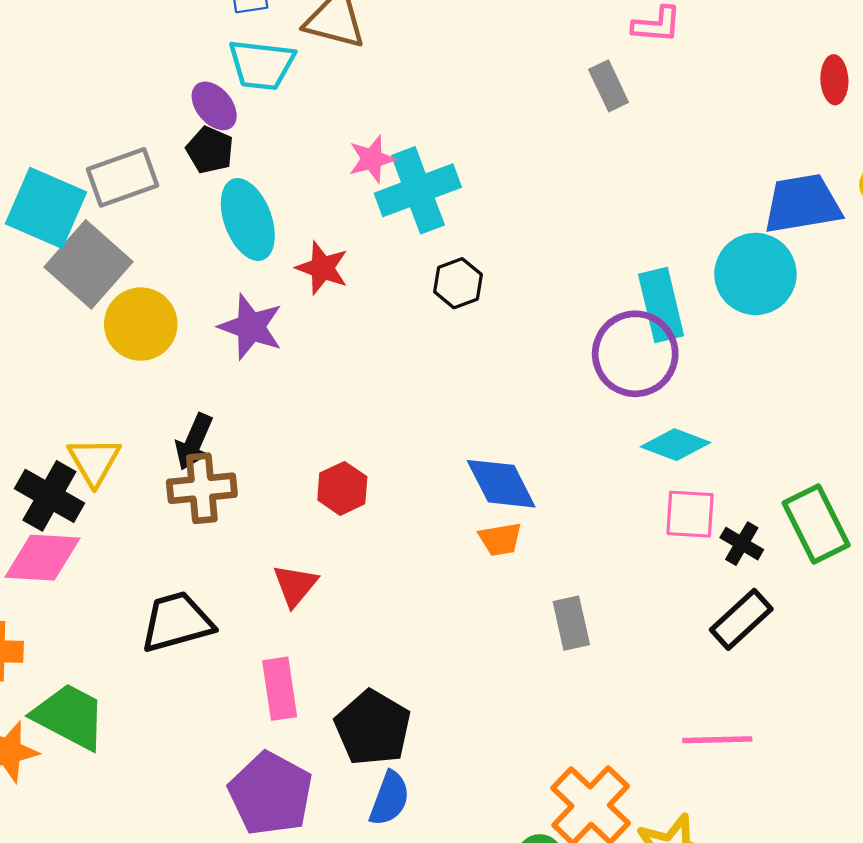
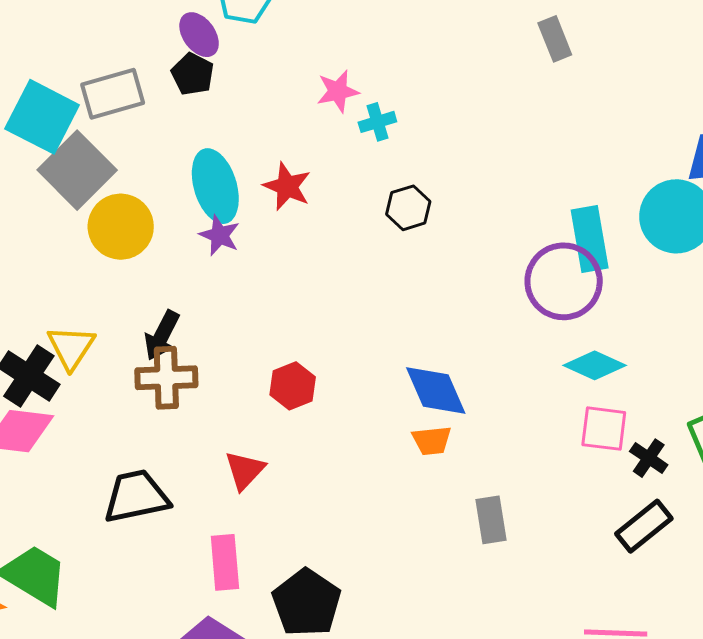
cyan cross: (418, 190) -> (377, 122), size x0.5
cyan ellipse: (248, 220) -> (215, 186), moved
purple star: (251, 327) -> (220, 235), size x0.7

